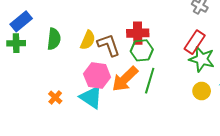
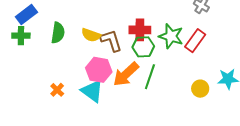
yellow semicircle: (88, 40) -> (91, 35), turned 84
green star: (202, 59) -> (171, 36), moved

